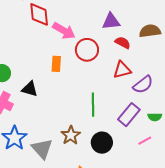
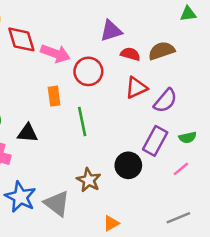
brown semicircle: (150, 31) -> (162, 51), moved
green line: (93, 105) -> (82, 122), moved
black circle: (102, 143) -> (128, 165), moved

